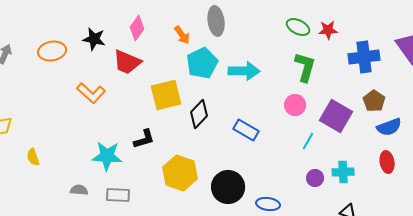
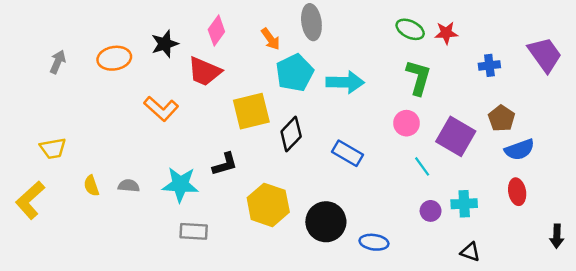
black star: (94, 39) -> (165, 44), turned -30
blue cross: (364, 57) -> (489, 65), size x0.6
cyan line: (308, 141) -> (422, 166), turned -66
gray semicircle: (79, 190) -> (129, 186), moved

